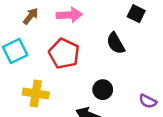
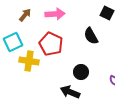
yellow cross: (36, 93) -> (29, 61), moved

